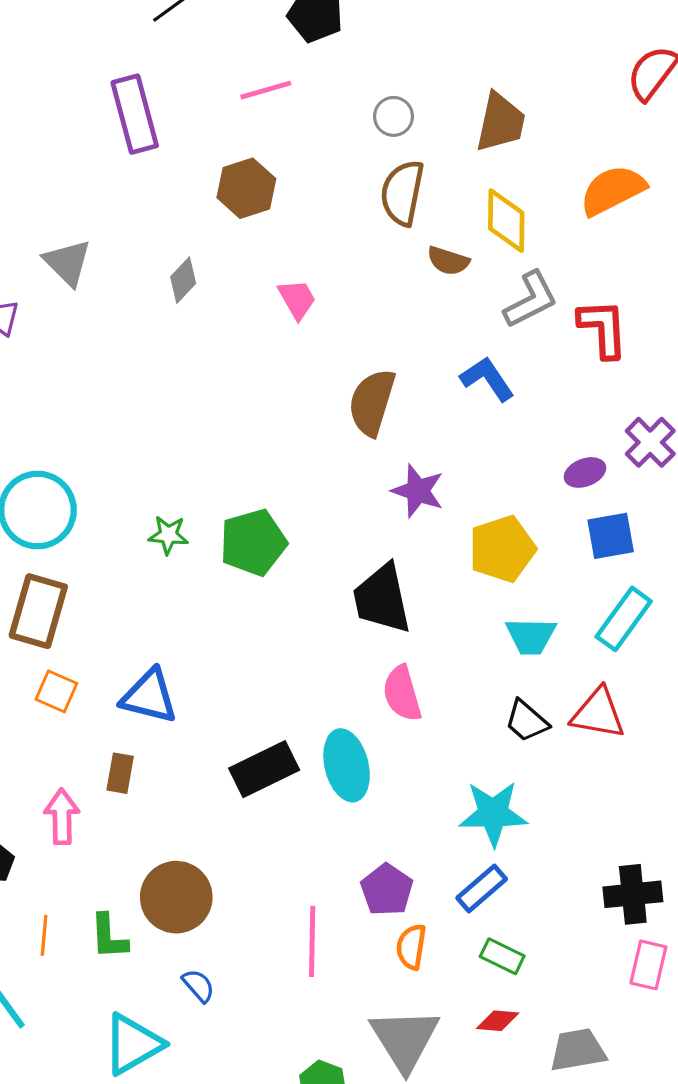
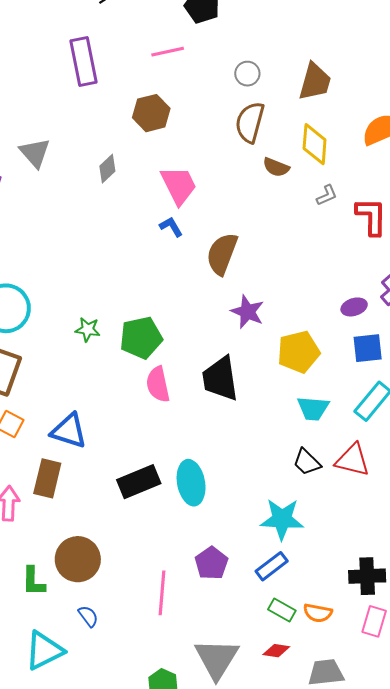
pink trapezoid: (297, 299) -> (179, 185), size x1.5
gray L-shape: (531, 300) -> (327, 195), size x0.6
blue L-shape: (487, 379) -> (171, 227), moved, size x0.7
pink semicircle: (402, 693) -> (158, 384), moved
brown rectangle: (120, 773) -> (47, 478), size x1.5
orange semicircle: (411, 947) -> (318, 613), moved, turned -92

